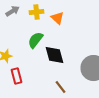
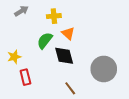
yellow cross: (36, 12) -> (54, 16), moved
orange triangle: (58, 18) -> (68, 33), moved

